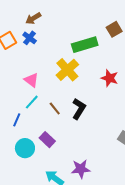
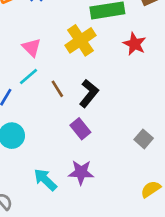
red star: (110, 78) -> (135, 44), moved
purple rectangle: (47, 140) -> (80, 129), moved

